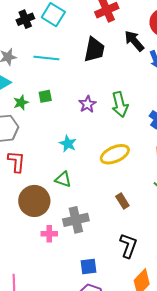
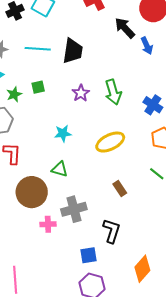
black trapezoid: (94, 50) -> (73, 51), moved
cyan star: (68, 144) -> (63, 133), turned -30
black L-shape: (128, 246) -> (112, 231), moved

